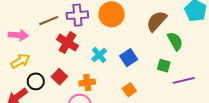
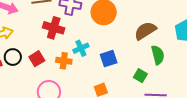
red cross: (67, 43) -> (54, 28), turned -30
orange cross: (87, 83) -> (64, 61), moved

